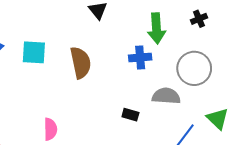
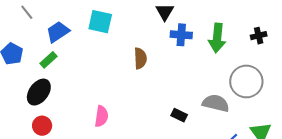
cyan square: (34, 52) -> (100, 22), moved
blue cross: (140, 57) -> (181, 35), moved
brown semicircle: (81, 63) -> (140, 58), size x0.7

